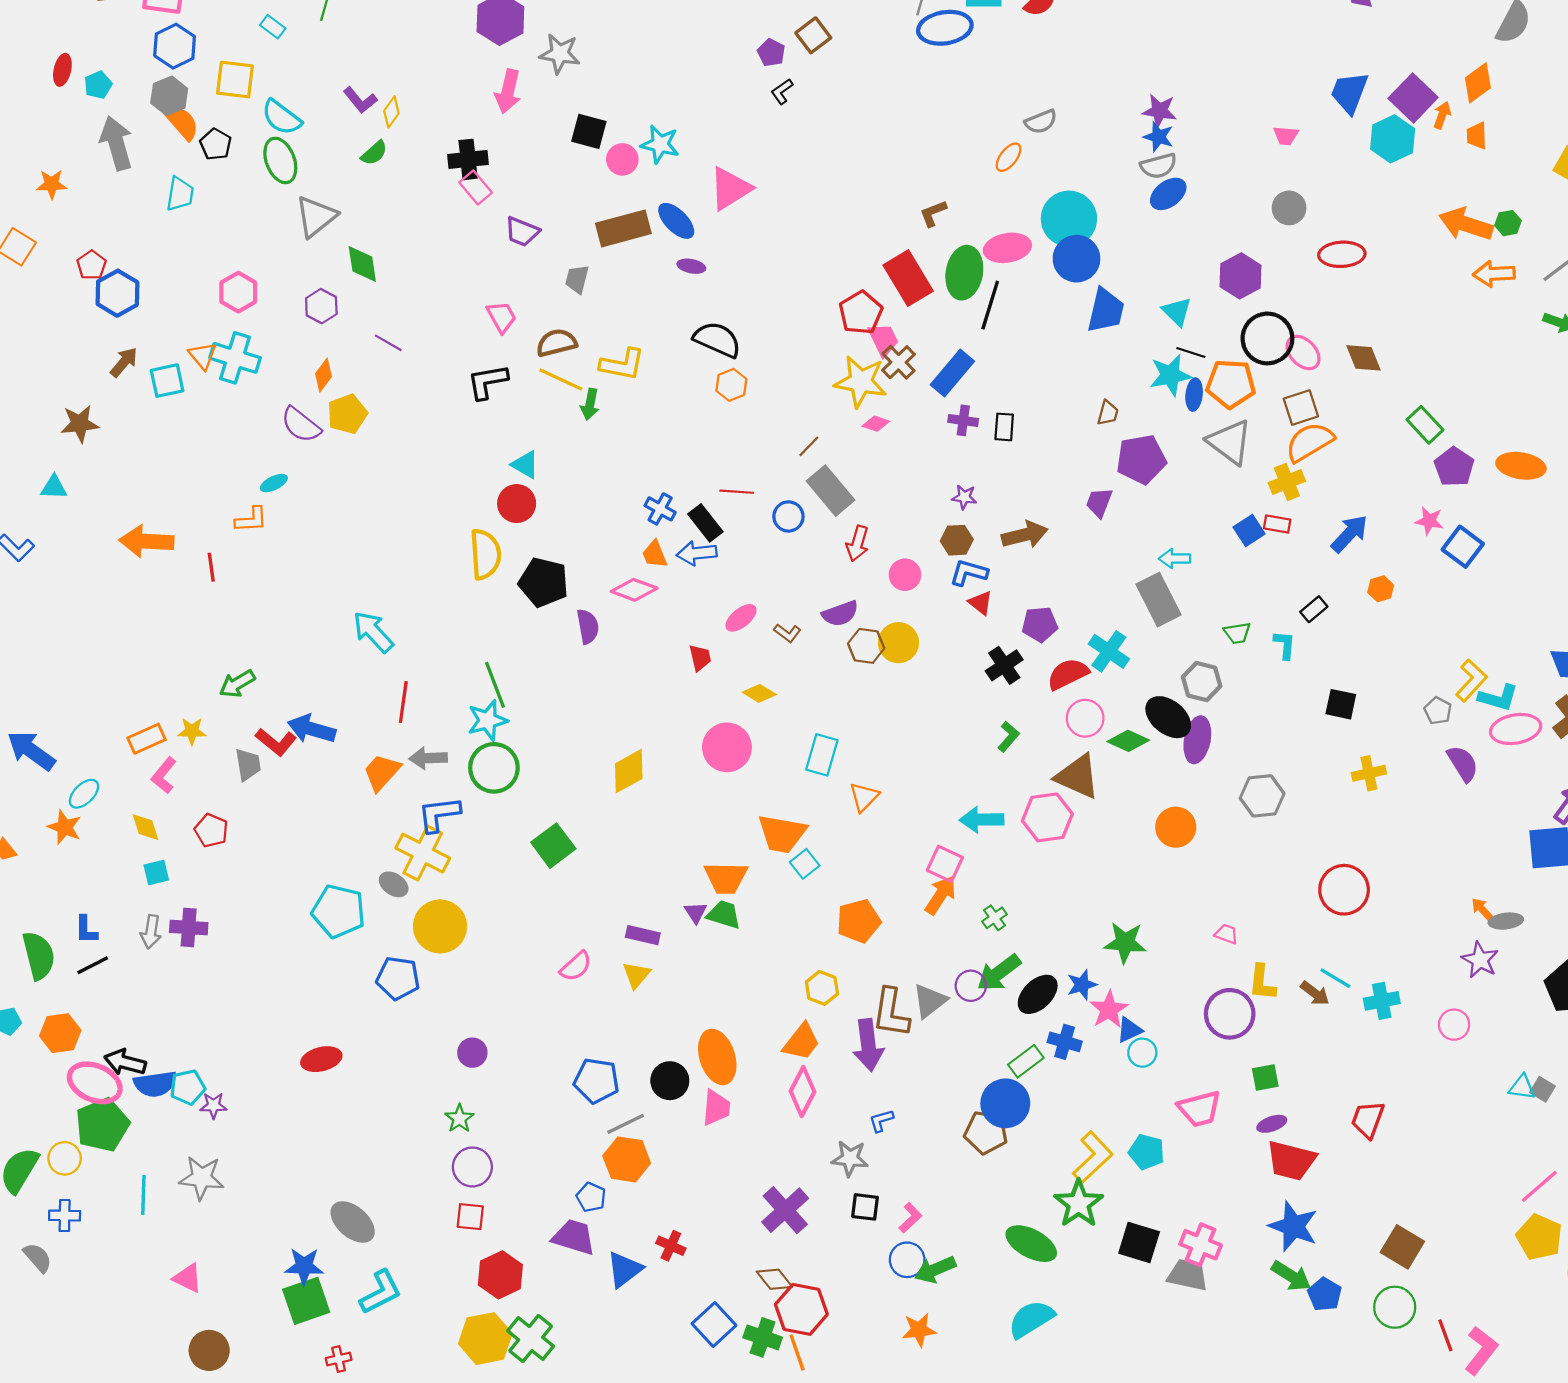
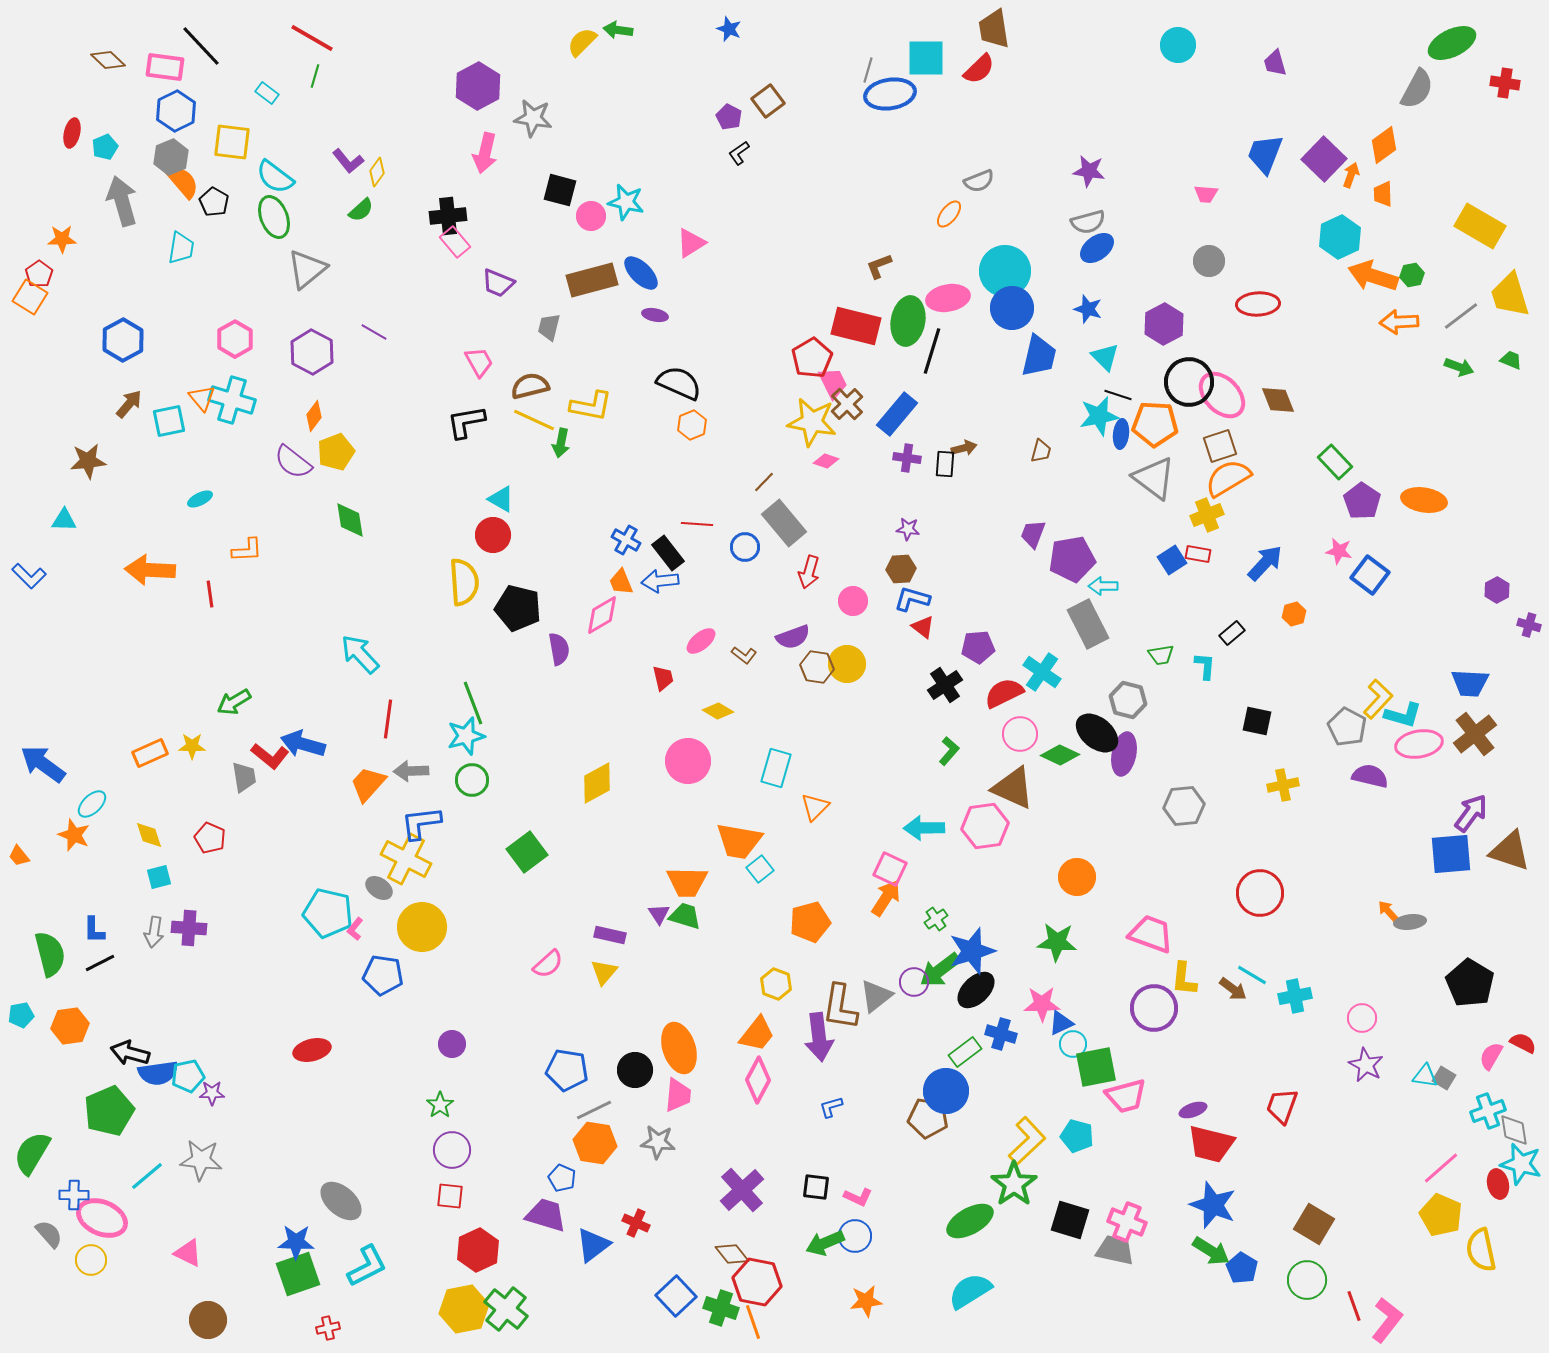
blue star: (1158, 137) -> (1088, 309), moved
cyan hexagon: (1393, 139) -> (1340, 237), moved
pink triangle: (730, 189) -> (691, 243), size x0.7
green diamond: (362, 264) -> (350, 520), moved
red pentagon: (92, 265) -> (39, 274), moved
red rectangle: (908, 278) -> (856, 326), turned -45
purple hexagon: (321, 306) -> (312, 352), size x1.4
purple line: (388, 343) -> (374, 332), moved
pink ellipse: (1303, 352) -> (1222, 395), size x1.4
purple pentagon: (1141, 459) -> (1072, 559), moved
cyan ellipse: (274, 483) -> (200, 499), moved
brown arrow: (1025, 535) -> (964, 448), moved, size x0.6
pink diamond: (634, 590) -> (602, 615), turned -51
gray pentagon: (1438, 711) -> (1347, 727), size x1.5
purple semicircle: (1463, 764) -> (1370, 776), turned -45
green circle: (494, 768) -> (472, 780), size x0.7
pink L-shape: (164, 775) -> (355, 929), moved, size x0.7
orange circle: (1176, 827) -> (1077, 877), moved
pink trapezoid: (1226, 934) -> (1151, 934), size x2.0
purple star: (1480, 960) -> (1366, 1065), moved
blue star: (1082, 985) -> (972, 951), moved, size x1.6
pink star: (1109, 1009) -> (1042, 1004), turned 30
green square: (1265, 1077) -> (1096, 1067), moved, size x1.6
pink ellipse: (95, 1083) -> (102, 1218), moved
yellow circle: (65, 1158) -> (91, 1260), moved
gray star: (850, 1158) -> (658, 1142), moved
cyan line: (143, 1195) -> (147, 1176), turned 48
pink L-shape: (910, 1218) -> (858, 1197), turned 68
green ellipse: (1031, 1244) -> (970, 1221), turned -57
green arrow: (935, 1269) -> (825, 1243), moved

